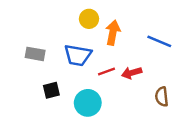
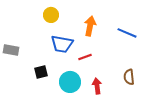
yellow circle: (89, 19) -> (51, 15), moved
gray rectangle: (35, 54) -> (11, 50), moved
red arrow: (132, 73) -> (97, 86), moved, turned 98

